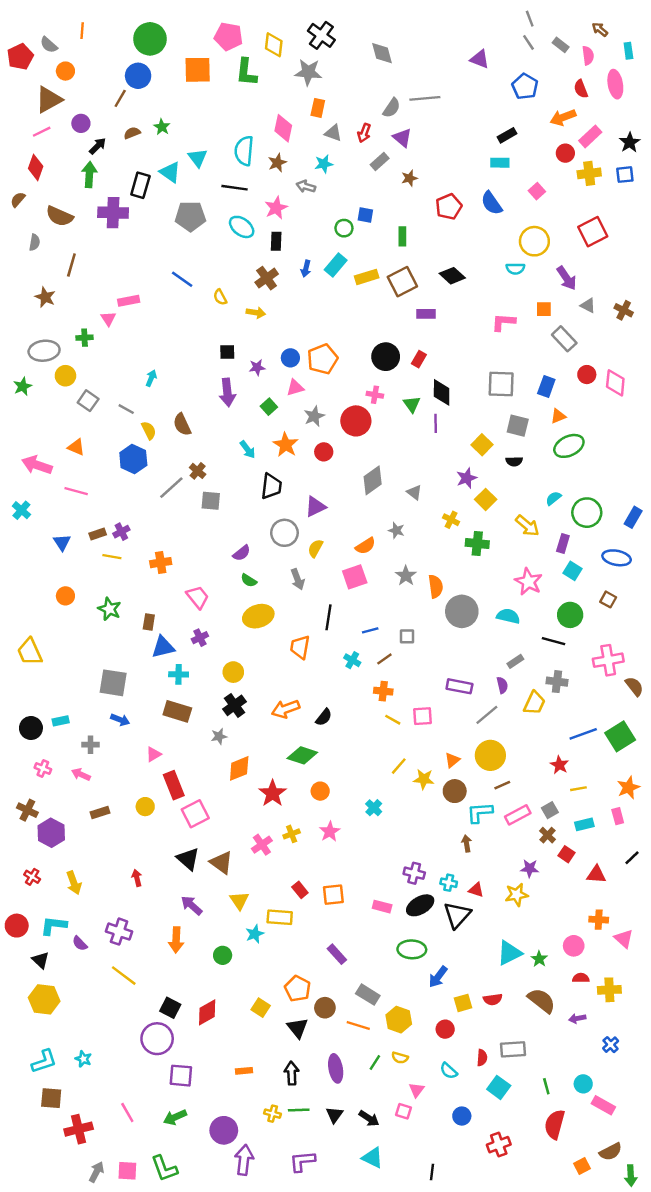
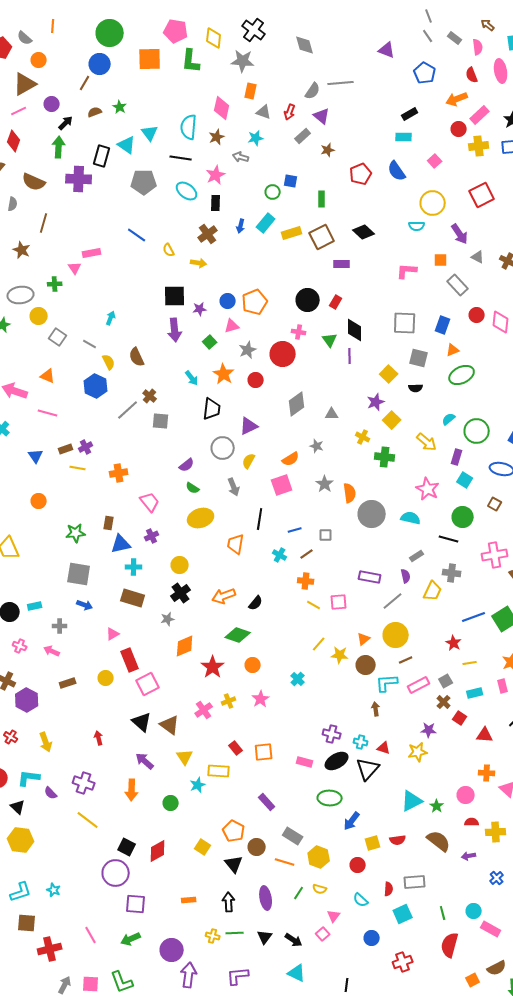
black square: (227, 352) -> (175, 296), size x1.6
gray triangle: (414, 492) -> (332, 414), turned -40
green star: (110, 609) -> (76, 533), moved, turned -30
cyan square: (499, 1087) -> (403, 914), turned 30
pink square: (403, 1111) -> (323, 934), turned 32

